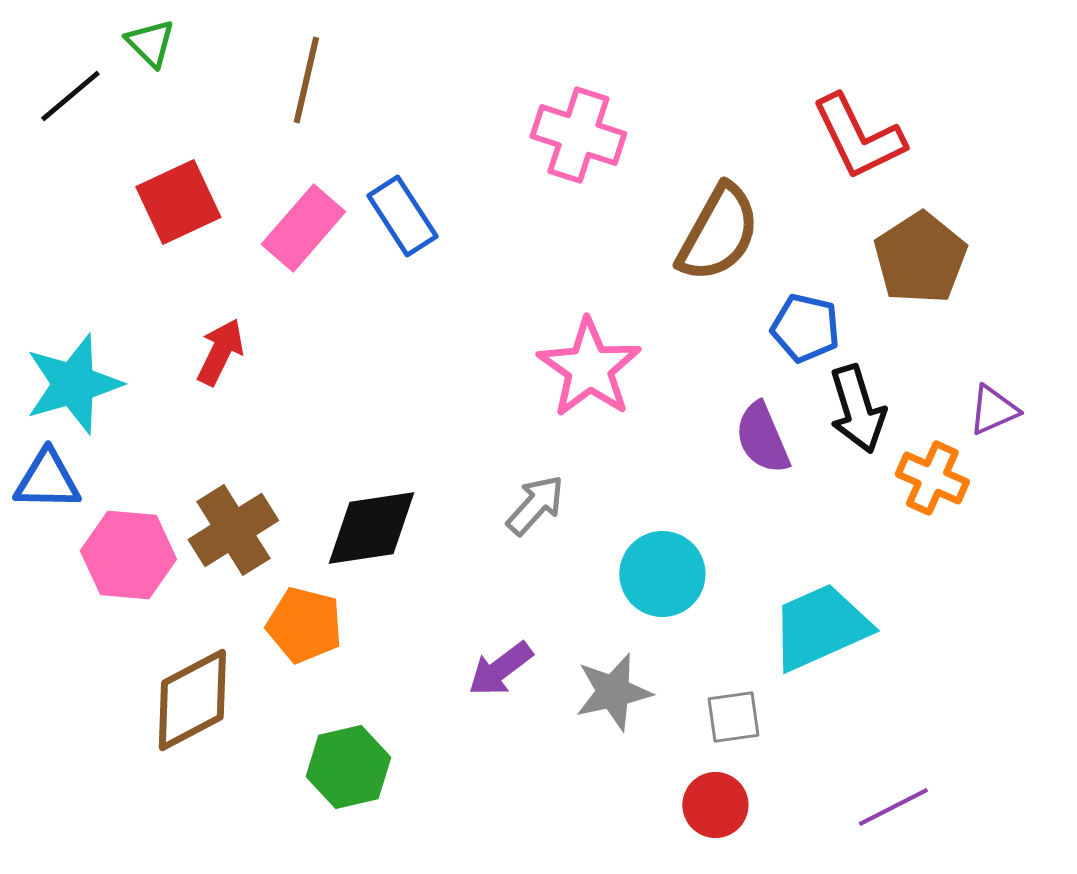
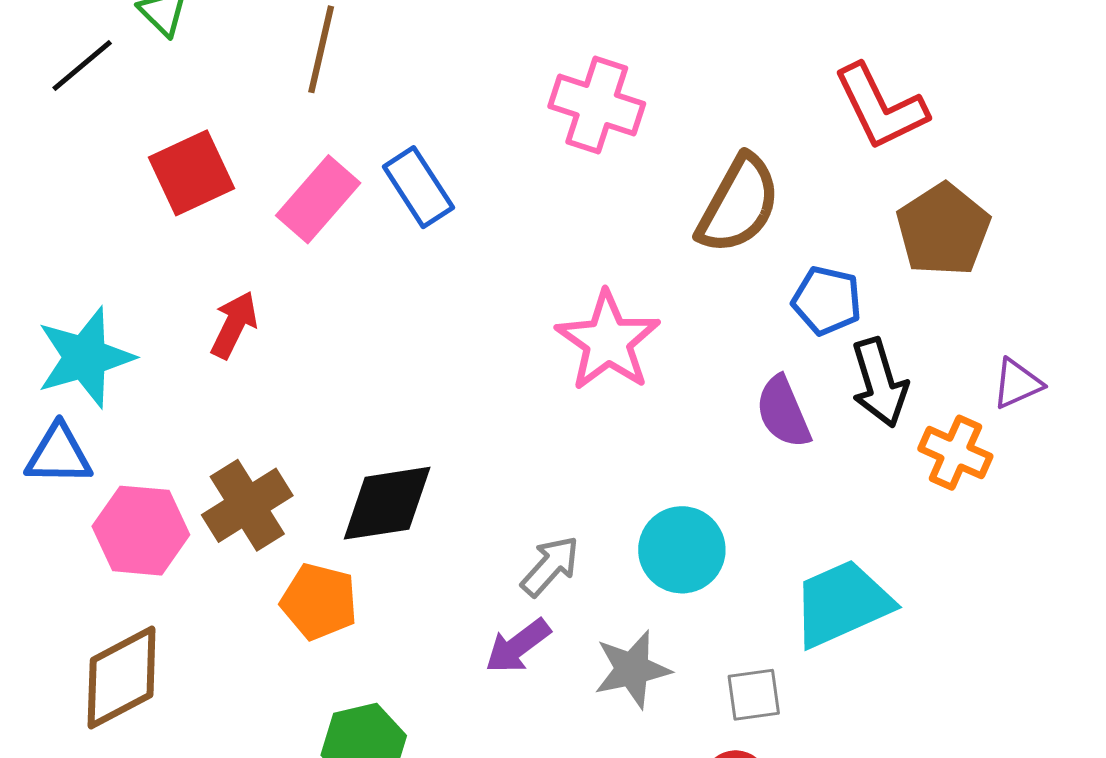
gray arrow: (535, 505) -> (550, 566), moved
brown diamond: (192, 700) -> (122, 677), moved

